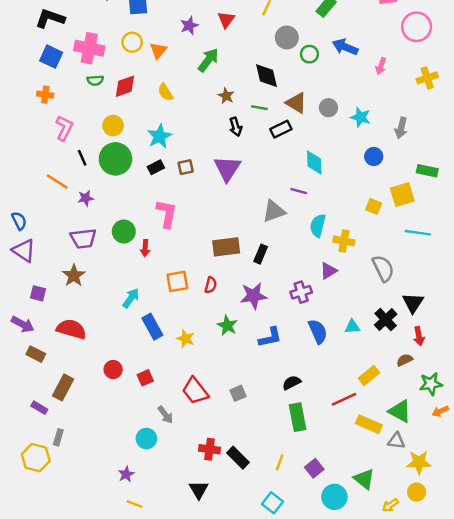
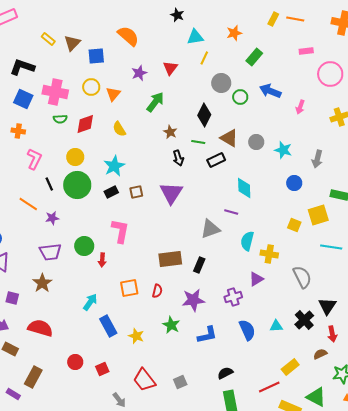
black diamond: (267, 76) -> (204, 115), turned 40

